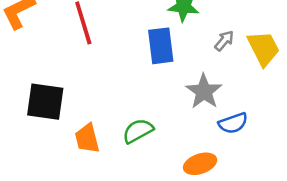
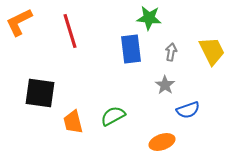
gray arrow: (224, 41) -> (171, 52), moved, turned -30
gray star: (204, 91) -> (165, 85), size x0.7

